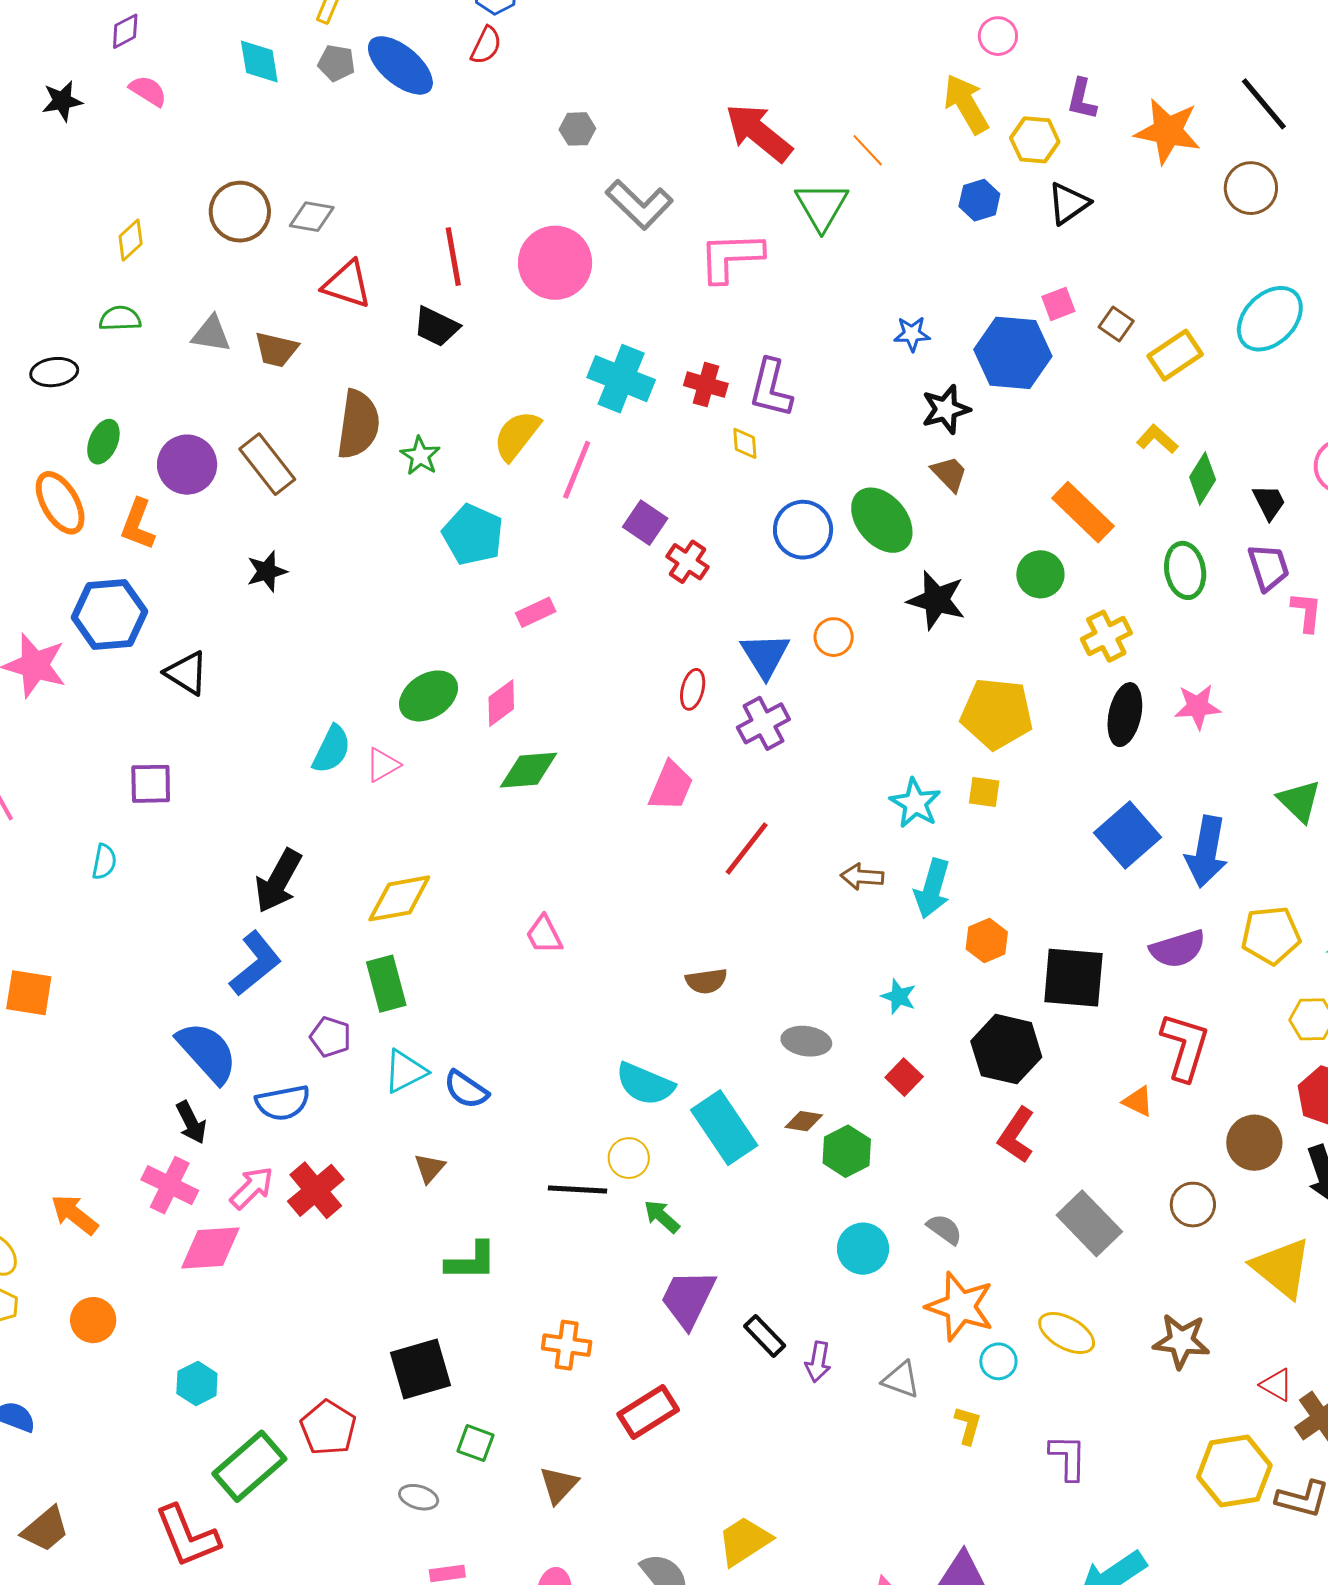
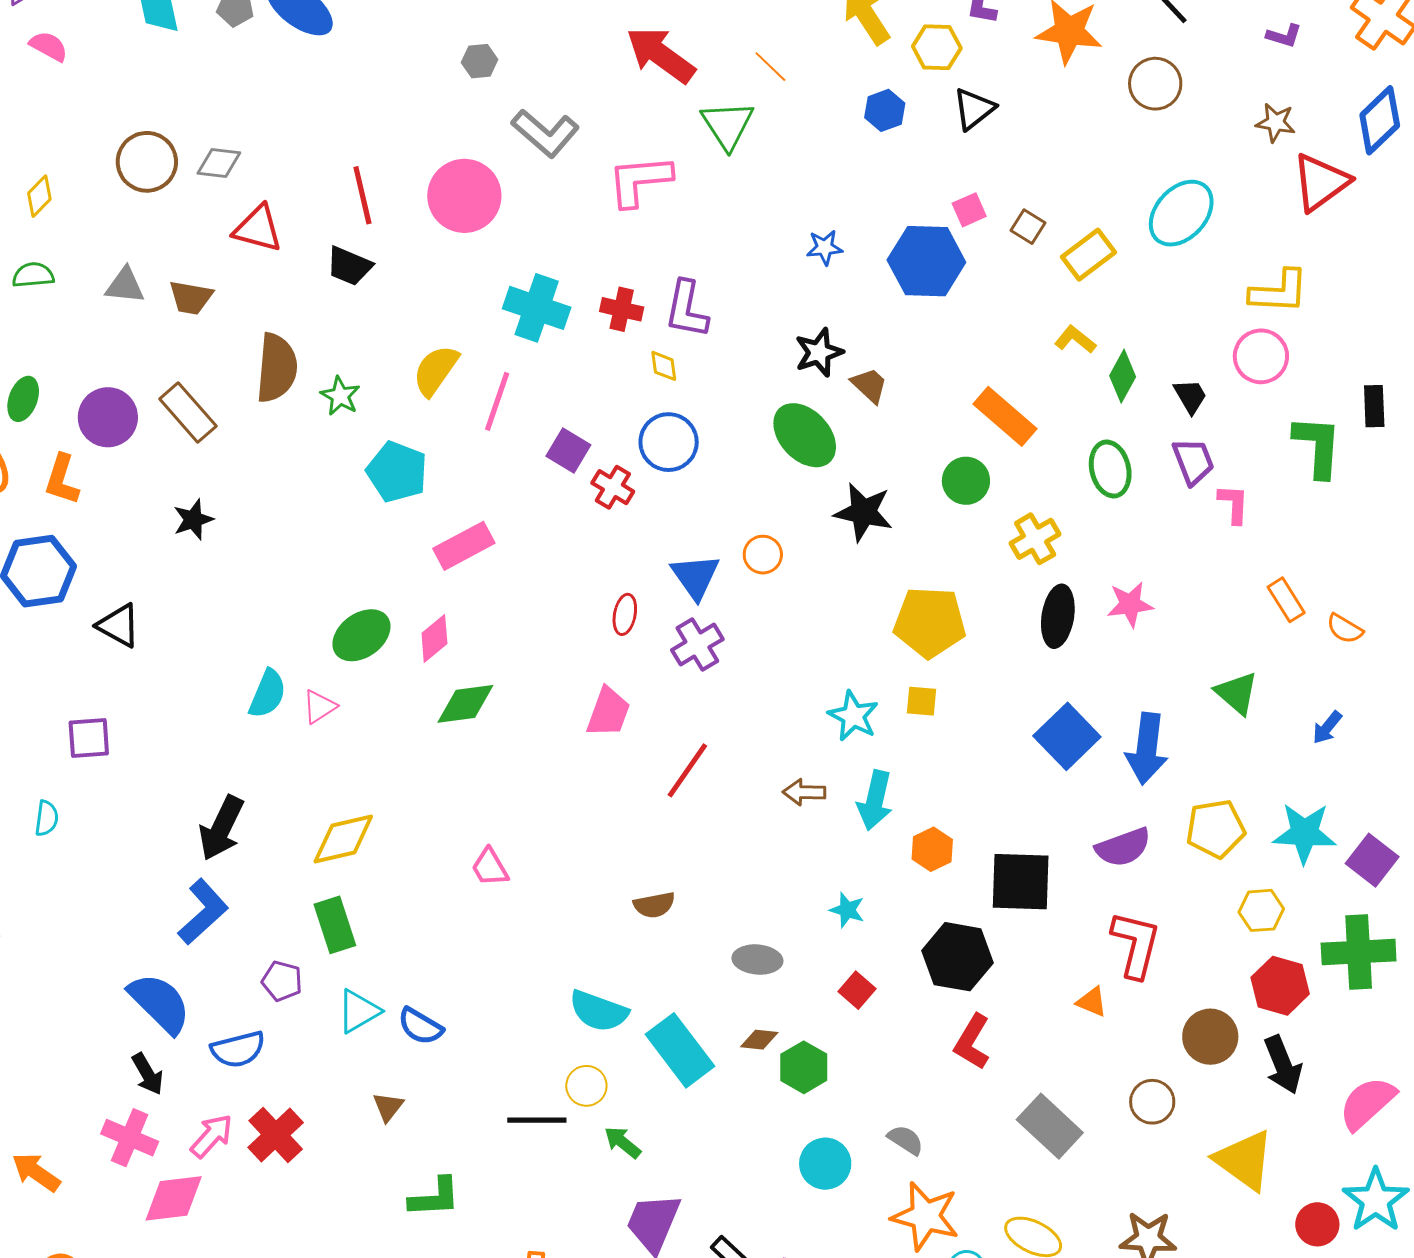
black star: (946, 409) -> (819, 352), moved
blue circle: (803, 530) -> (669, 442), moved
pink rectangle: (536, 612) -> (464, 546), size x1.5

